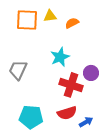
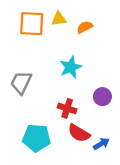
purple circle: (91, 73) -> (102, 97), moved
red cross: (71, 85) -> (67, 108), moved, size x0.7
red semicircle: (67, 113) -> (79, 133), turned 48

